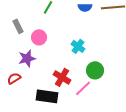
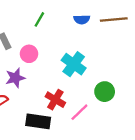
cyan cross: (78, 46) -> (74, 64), size x1.5
green circle: (95, 70) -> (105, 92), moved

